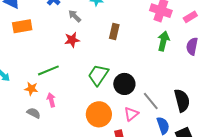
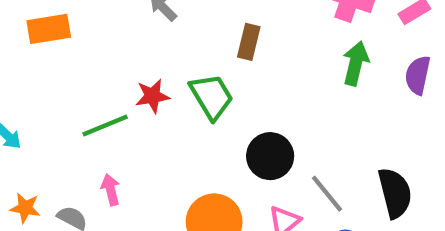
red star: (72, 40) -> (152, 96), moved
green trapezoid: (98, 75) -> (212, 97), moved, turned 115
orange star: (31, 89) -> (25, 208), moved

